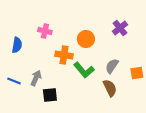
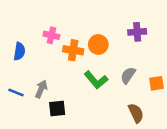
purple cross: (120, 28) -> (137, 32), turned 35
orange cross: (64, 55) -> (73, 50), moved
brown semicircle: (110, 88) -> (136, 113), moved

